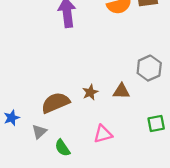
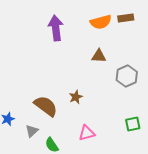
brown triangle: (121, 91) -> (99, 56), moved
brown semicircle: (55, 103) -> (46, 106), turned 60

